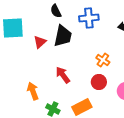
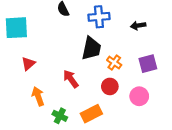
black trapezoid: (63, 36) -> (91, 48), moved
red triangle: (40, 42) -> (28, 64), moved

